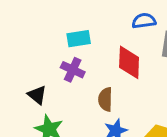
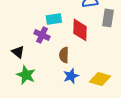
cyan rectangle: (79, 39) -> (54, 19), moved

